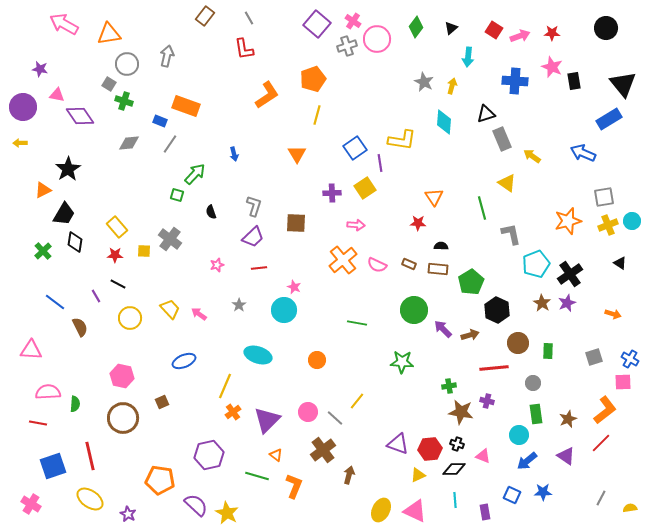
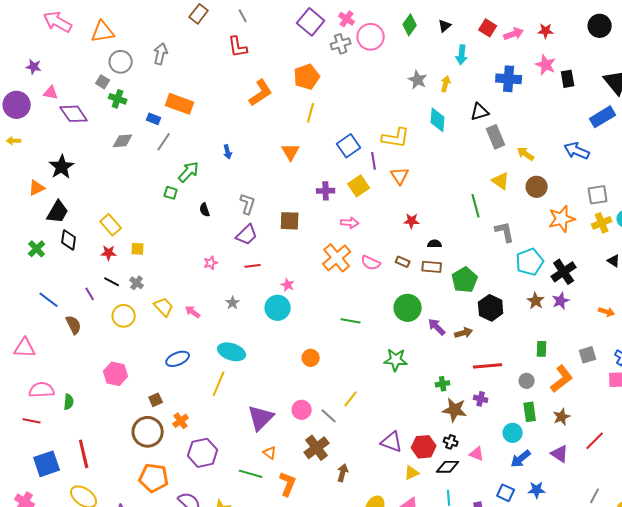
orange triangle: (434, 197) -> (400, 176), moved
gray cross: (170, 239) -> (137, 283), moved, size x0.6
brown circle: (518, 343) -> (537, 187), moved
cyan ellipse: (258, 355) -> (232, 352), moved
orange L-shape: (605, 410) -> (562, 379), moved
orange cross: (233, 412) -> (181, 421), moved
brown circle: (123, 418) -> (148, 432), moved

